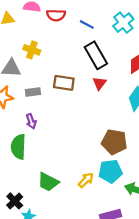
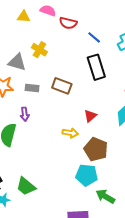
red triangle: (99, 83) -> (90, 116), moved
yellow arrow: (86, 180) -> (70, 133), moved, turned 42
green trapezoid: (48, 182) -> (26, 186), moved

